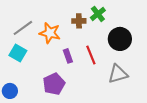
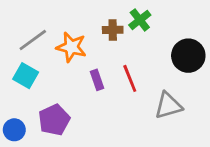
black circle: (120, 39) -> (188, 56), moved
purple pentagon: (54, 84) -> (54, 120), moved

